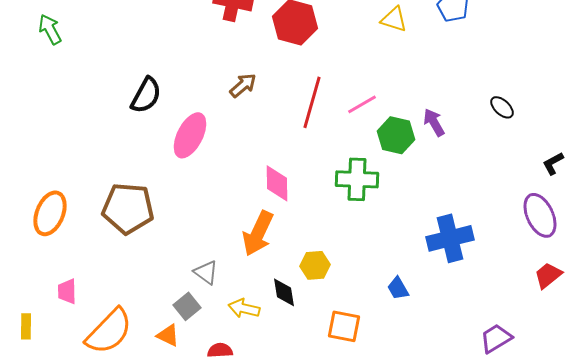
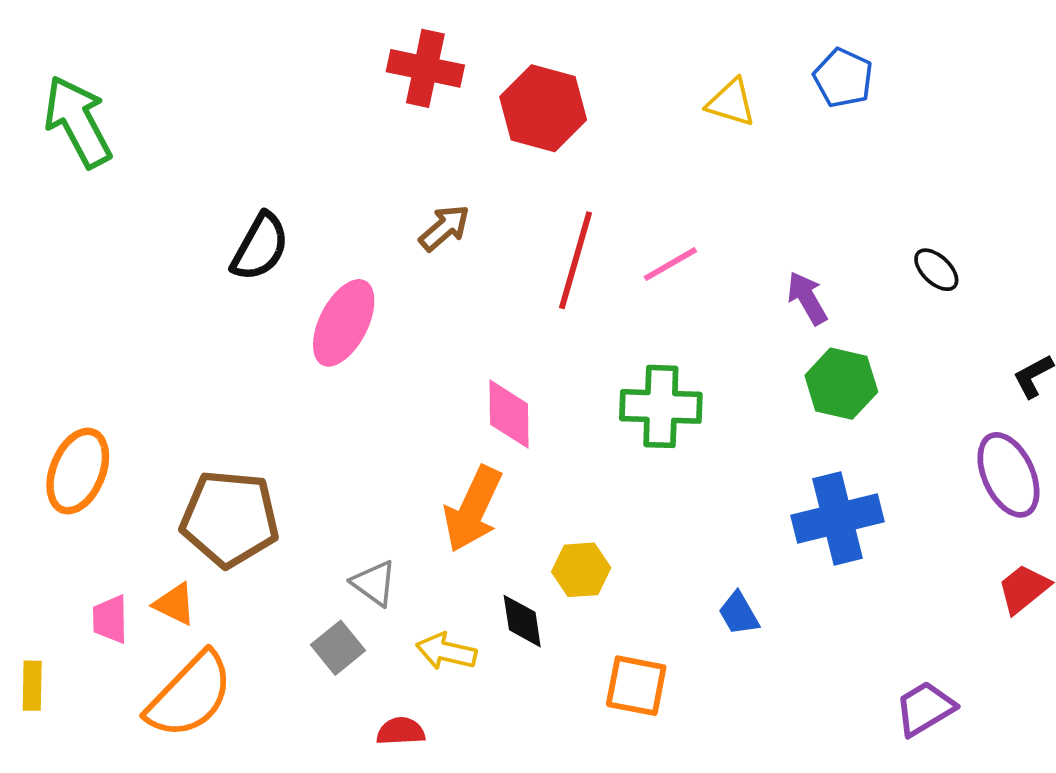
green arrow: (50, 29) -> (78, 122), size x1.6
green hexagon: (396, 135) -> (841, 384), moved
brown pentagon: (128, 208) -> (230, 519), moved
orange triangle: (168, 335) -> (175, 604), moved

